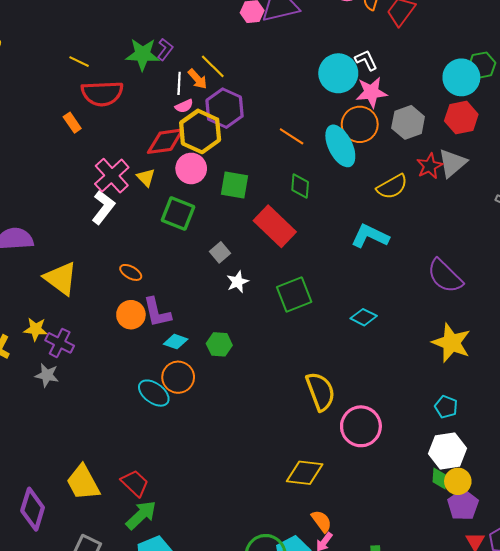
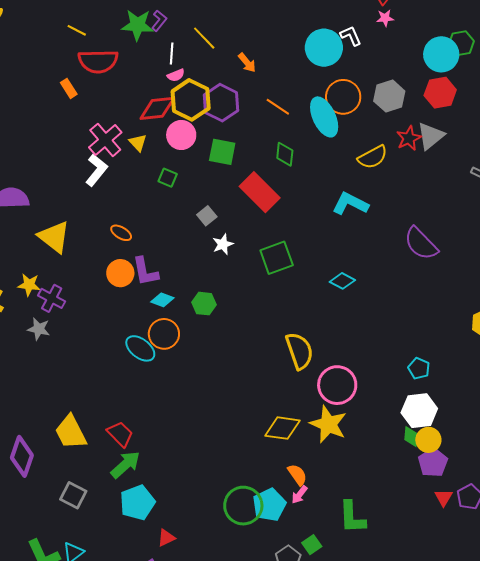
orange arrow: (197, 79) -> (247, 63), moved
pink star: (371, 92) -> (385, 18), moved, size x0.6
purple hexagon: (225, 108) -> (221, 103), moved
green square: (178, 213) -> (168, 178), size x0.6
yellow star: (451, 343) -> (328, 424), moved

